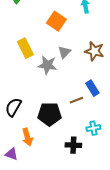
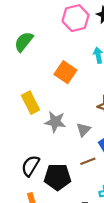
gray triangle: (64, 52) -> (83, 130), moved
black semicircle: (13, 107) -> (30, 166), moved

